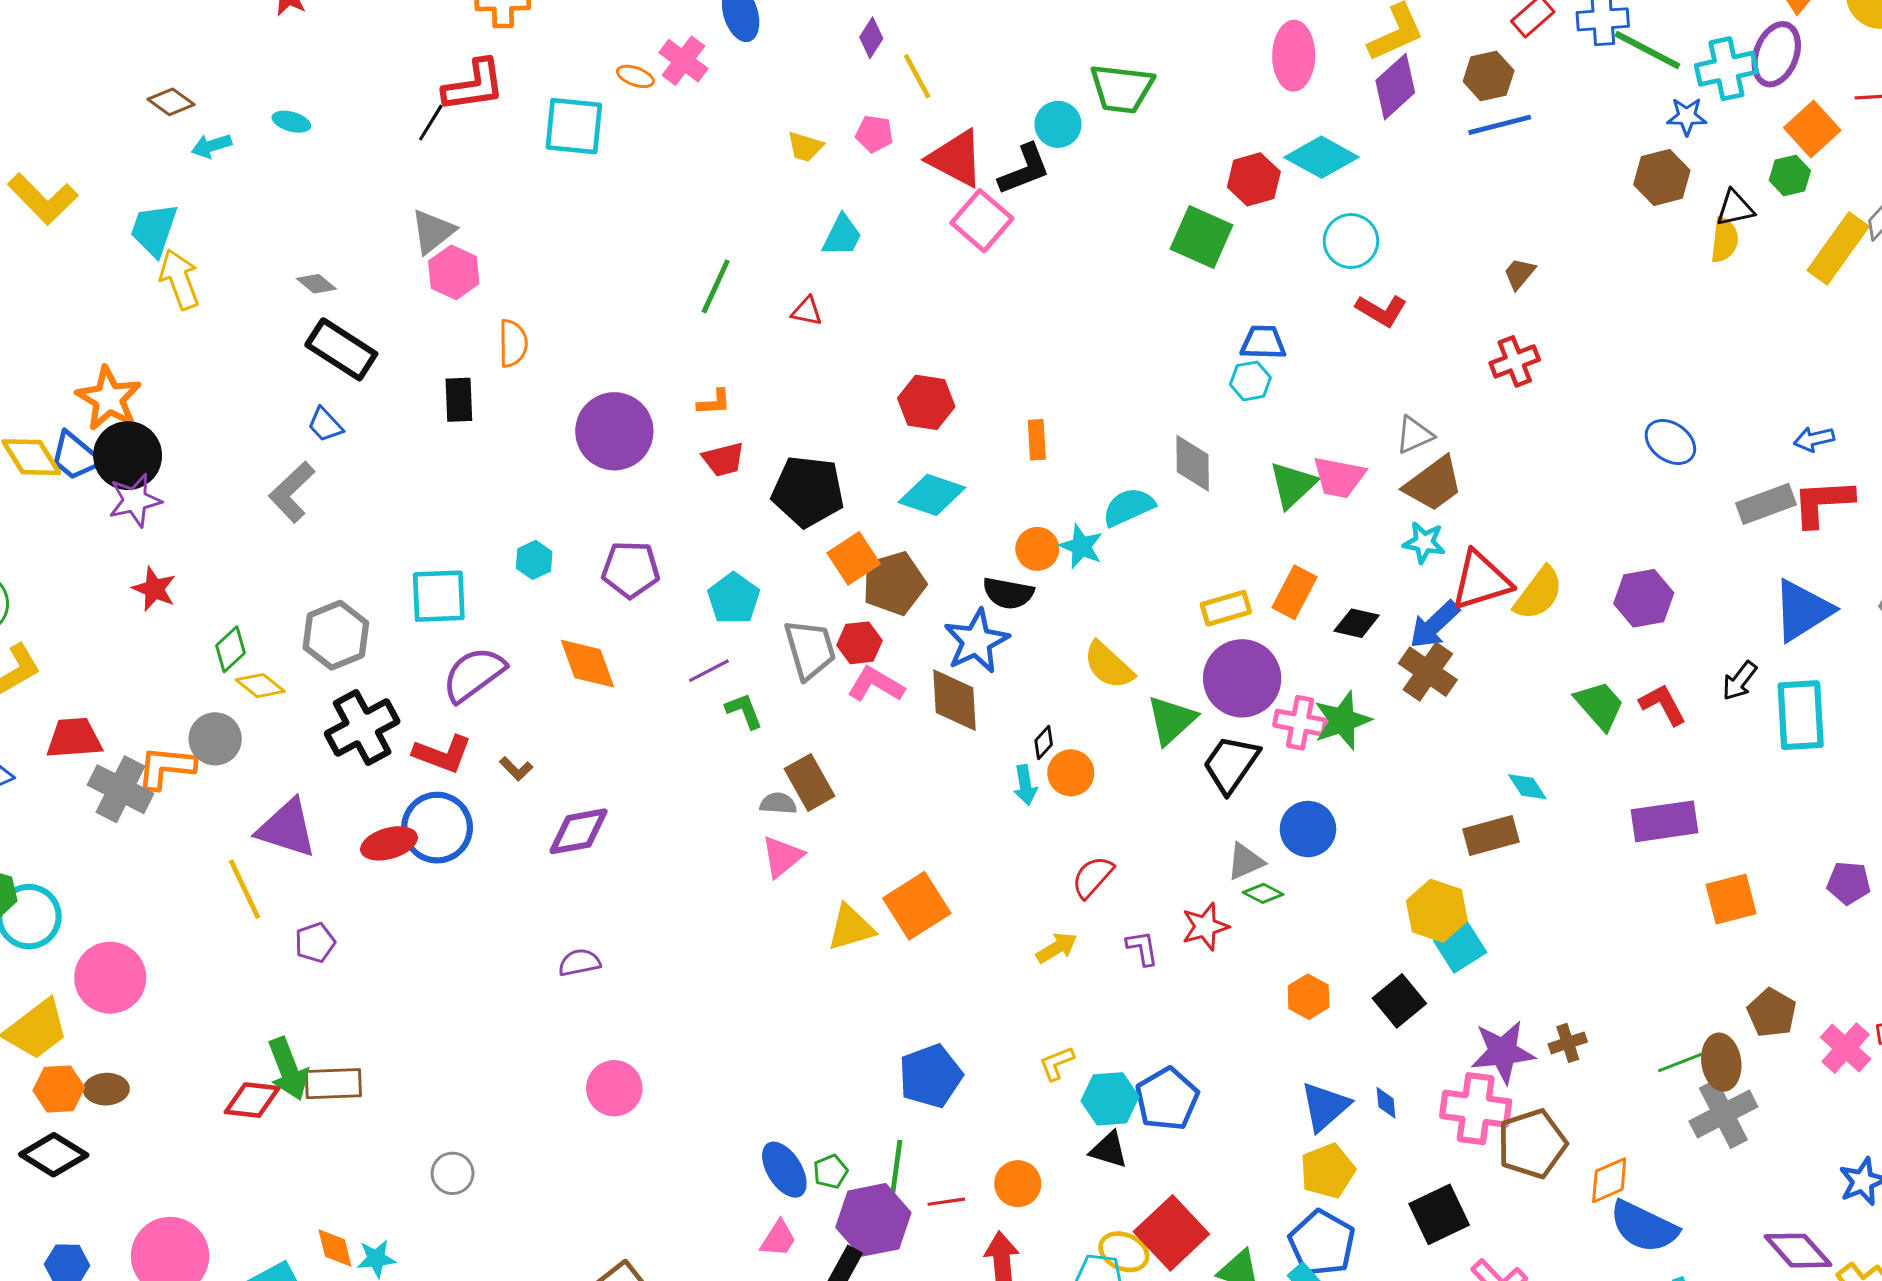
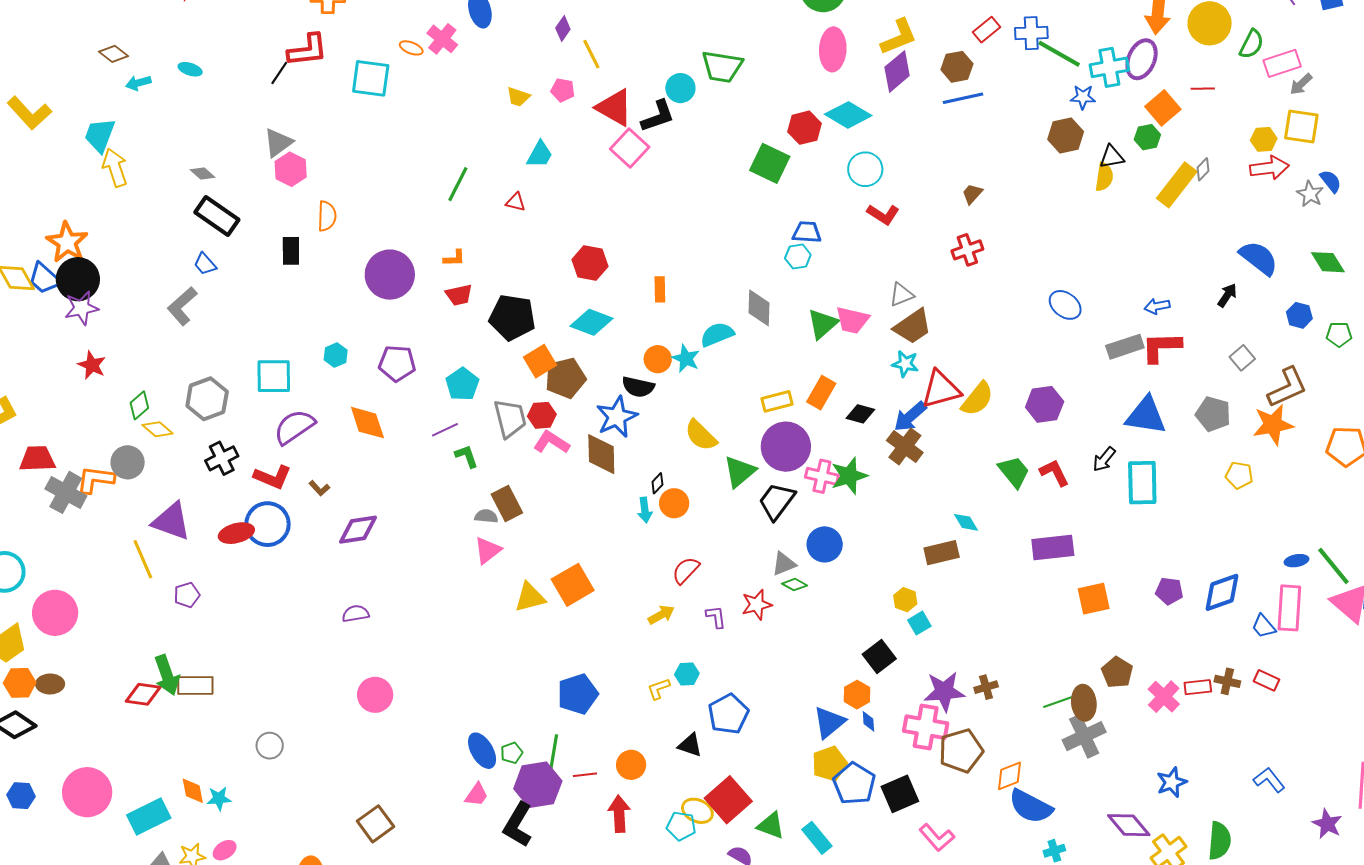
blue triangle: (1802, 610) -> (1146, 416), turned 39
black cross: (362, 727) -> (222, 458), size x0.7
yellow hexagon: (1437, 911) -> (905, 600), size x0.6
cyan square: (1460, 947) -> (919, 623), size x0.7
orange hexagon: (1308, 997) -> (857, 695), moved
cyan hexagon: (1110, 1099) -> (687, 674), moved, size x0.7
blue pentagon: (1322, 1243) -> (854, 784), moved

